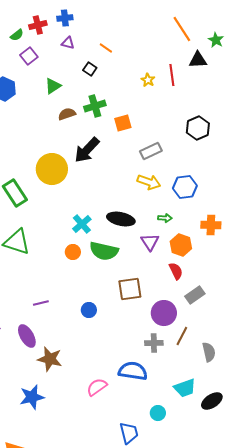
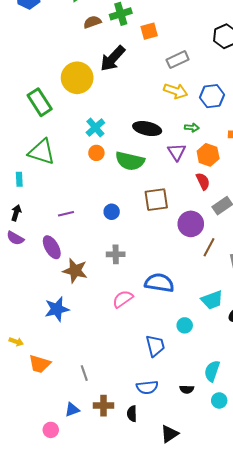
cyan cross: (82, 224) -> (95, 128), moved
orange circle: (73, 252) -> (96, 153), moved
blue circle: (89, 310) -> (112, 212), moved
gray cross: (154, 343) -> (116, 254), moved

